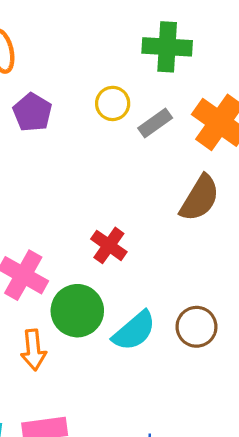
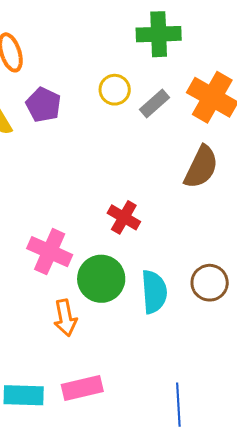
cyan semicircle: (134, 331) -> (154, 292), turned -48

